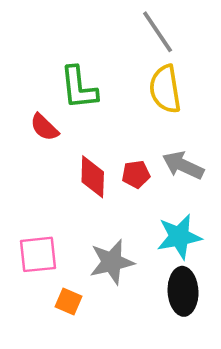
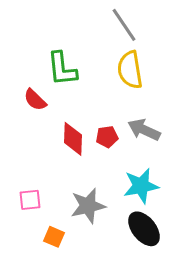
pink square: (38, 254) -> (30, 200), size x0.7
black ellipse: (183, 291) -> (144, 229), turned -36

